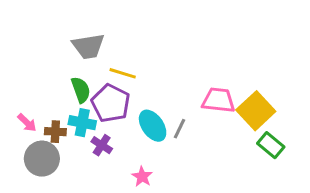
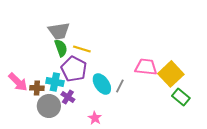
green semicircle: (81, 90) -> (61, 48), moved
pink arrow: (27, 123) -> (18, 82), size x1.5
gray circle: (42, 159) -> (49, 106), moved

